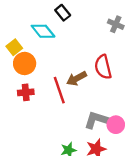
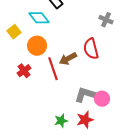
gray cross: (116, 24) -> (106, 20), moved
orange circle: (25, 63) -> (37, 46), moved
red cross: (26, 92) -> (24, 71), turned -32

